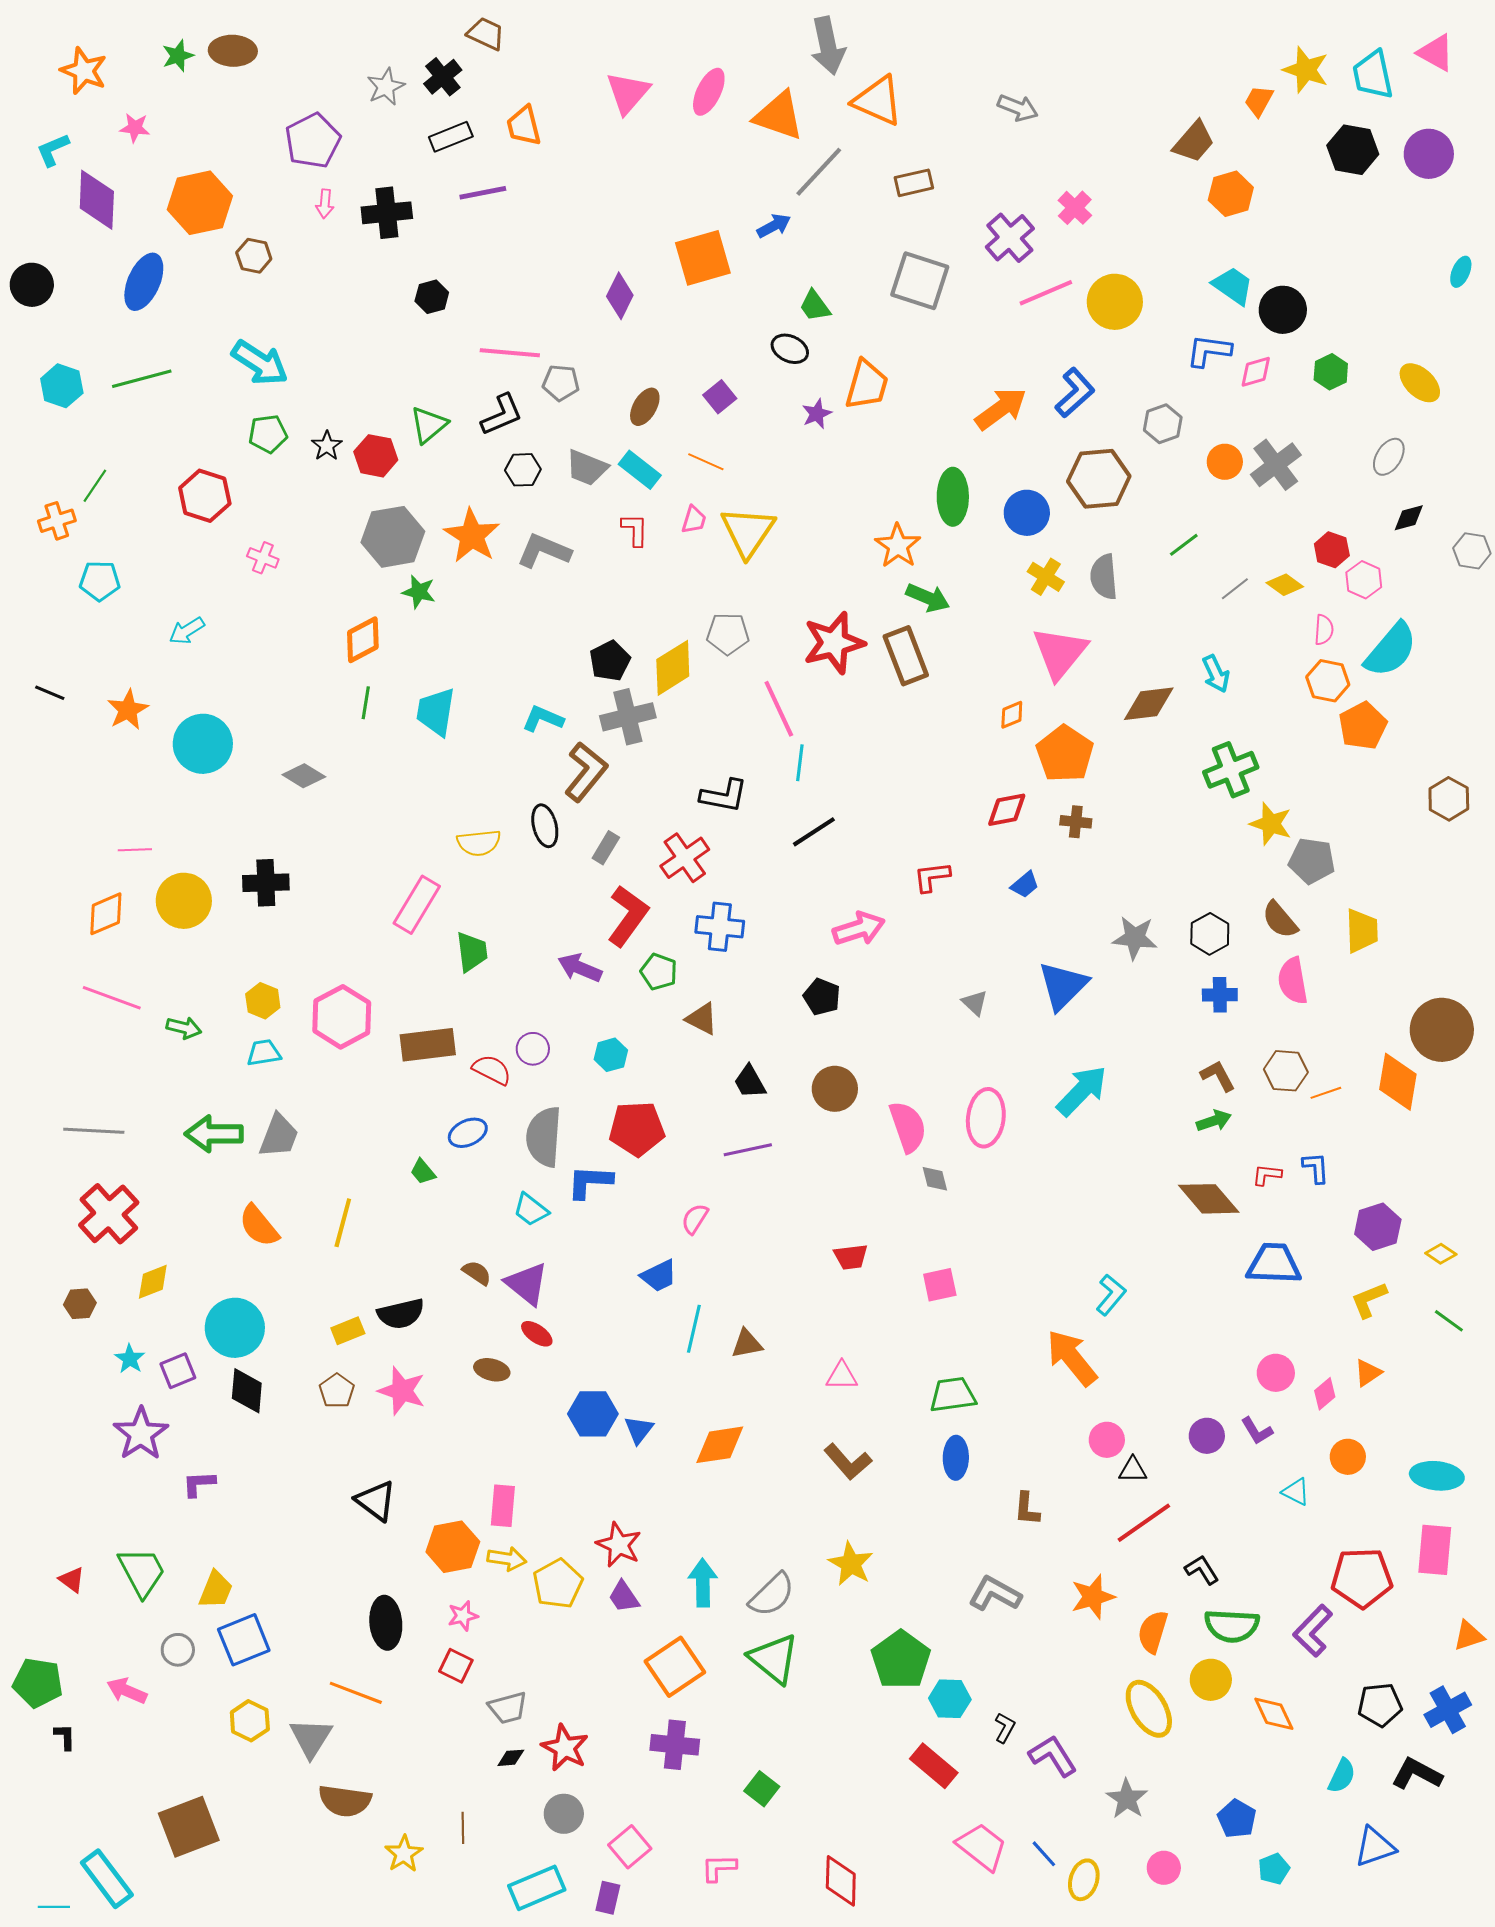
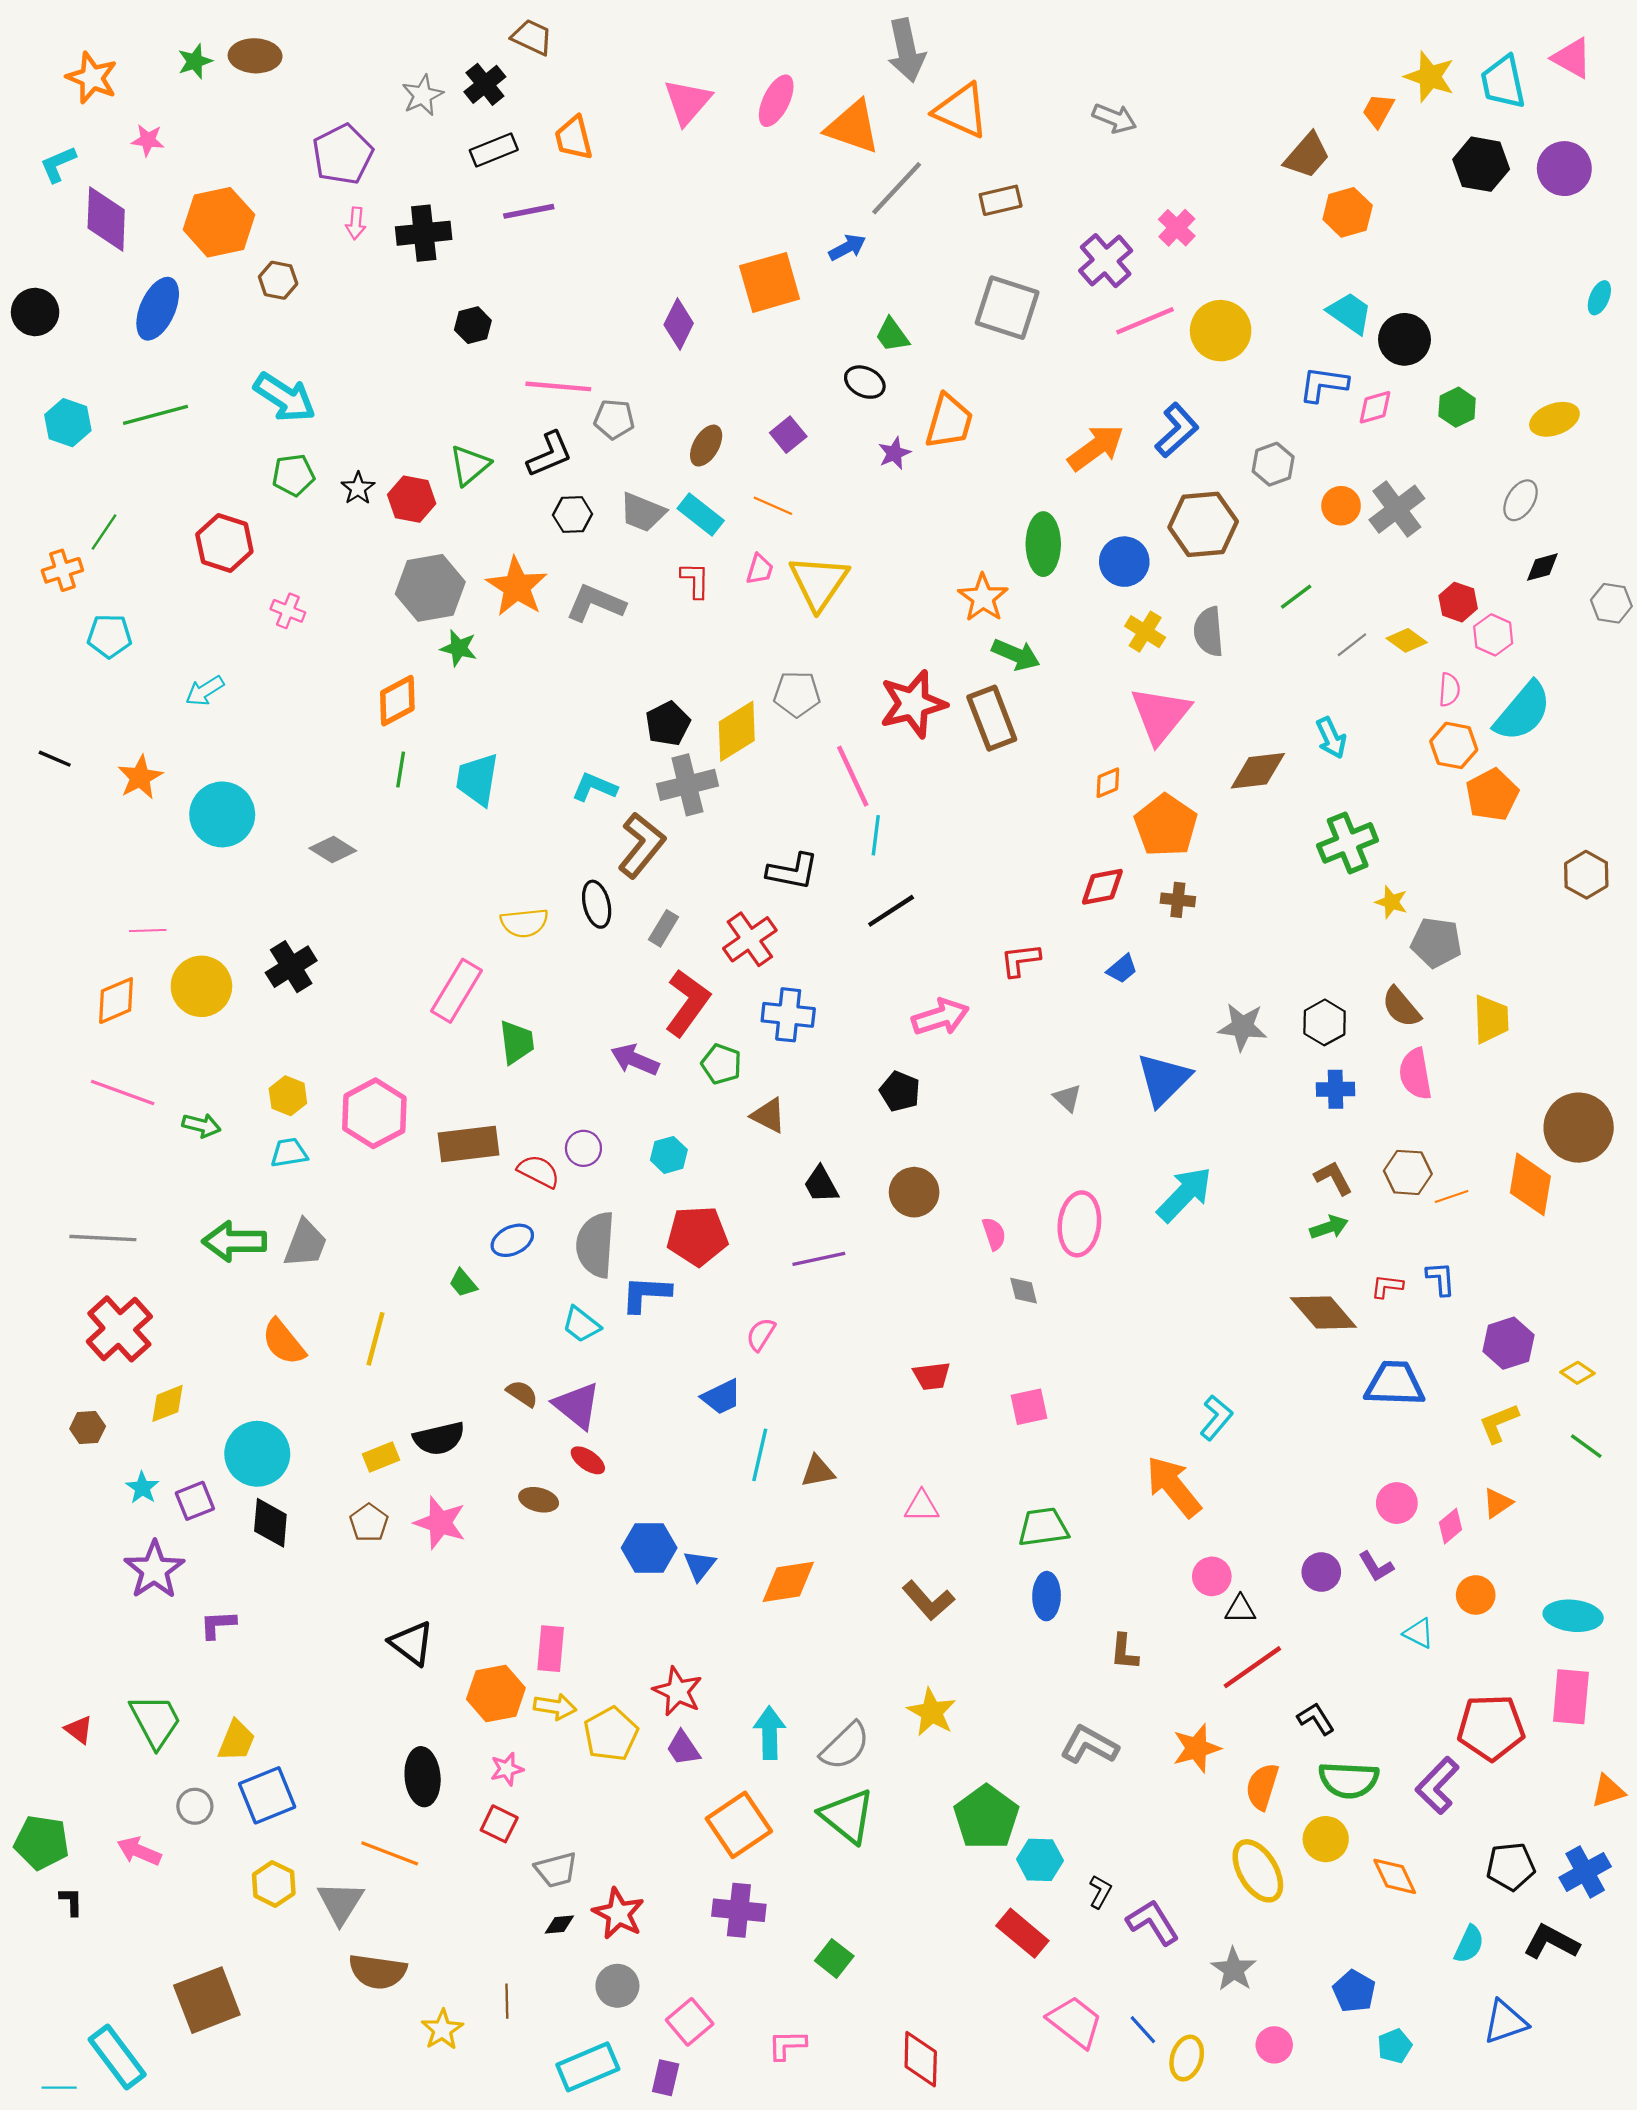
yellow ellipse: (1420, 383) -> (1554, 419), turned -63
yellow star: (1271, 824) -> (1391, 902), size x0.7
black cross: (266, 883) -> (291, 967), turned -30
pink semicircle: (908, 1127) -> (994, 1234), size x0.6

